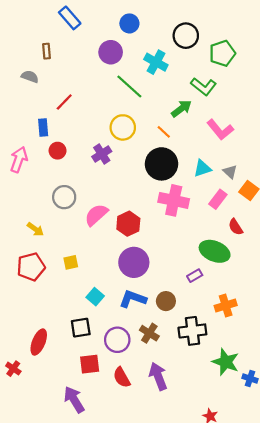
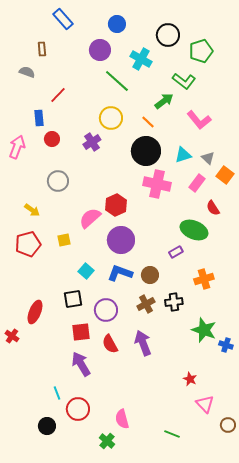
pink semicircle: (96, 215) -> (90, 218), moved
black cross: (192, 331) -> (174, 302), size x0.7
brown cross: (149, 333) -> (146, 304), moved, turned 30
purple arrow: (74, 400) -> (81, 364), moved

